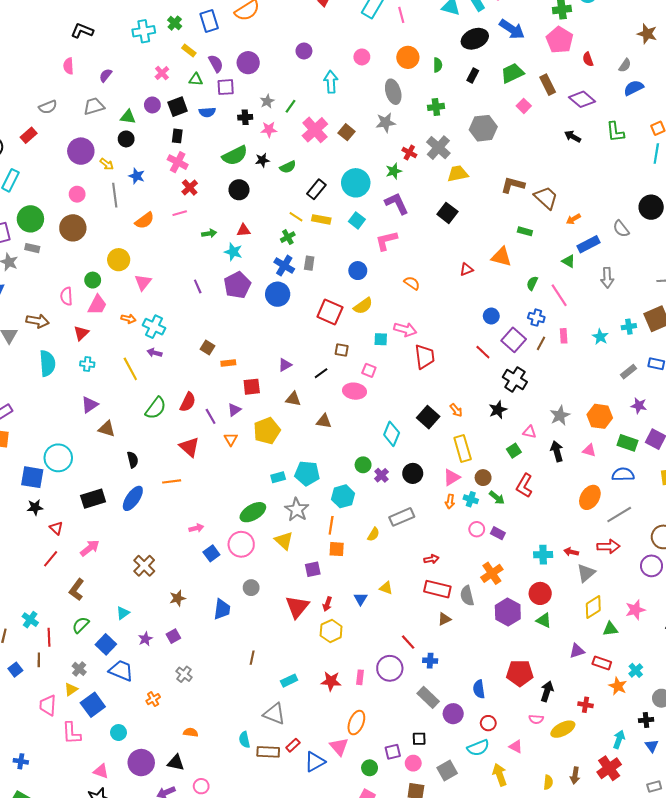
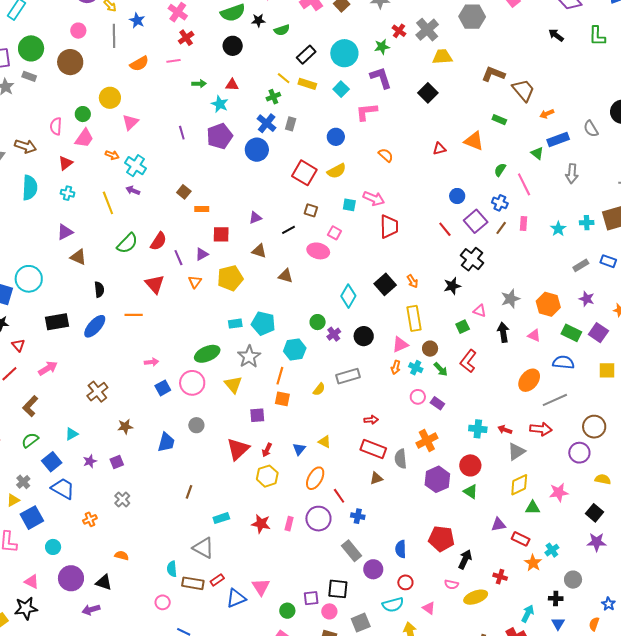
orange ellipse: (356, 723) -> (315, 478), moved
black square: (419, 739) -> (338, 589), size x1.5
pink circle: (201, 786) -> (163, 602), moved

